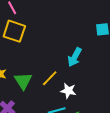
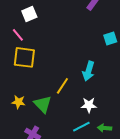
yellow line: (50, 78) -> (62, 86), moved

